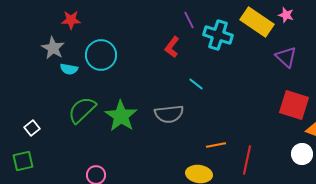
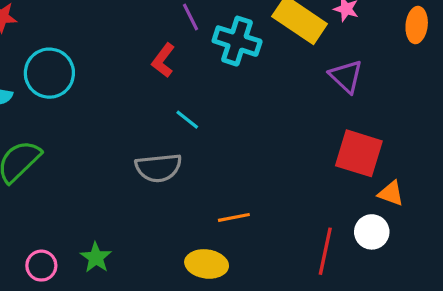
cyan line: (196, 84) -> (187, 120), moved
green star: (121, 116) -> (96, 258), moved, size x0.6
red line: (247, 160) -> (325, 251), moved

